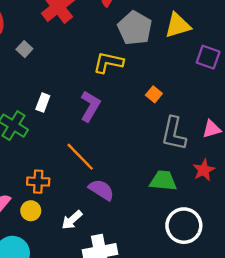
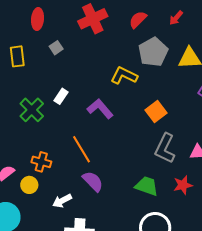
orange square: (154, 94) -> (156, 111), size x1.5
purple L-shape: (90, 106) -> (100, 109), turned -84

